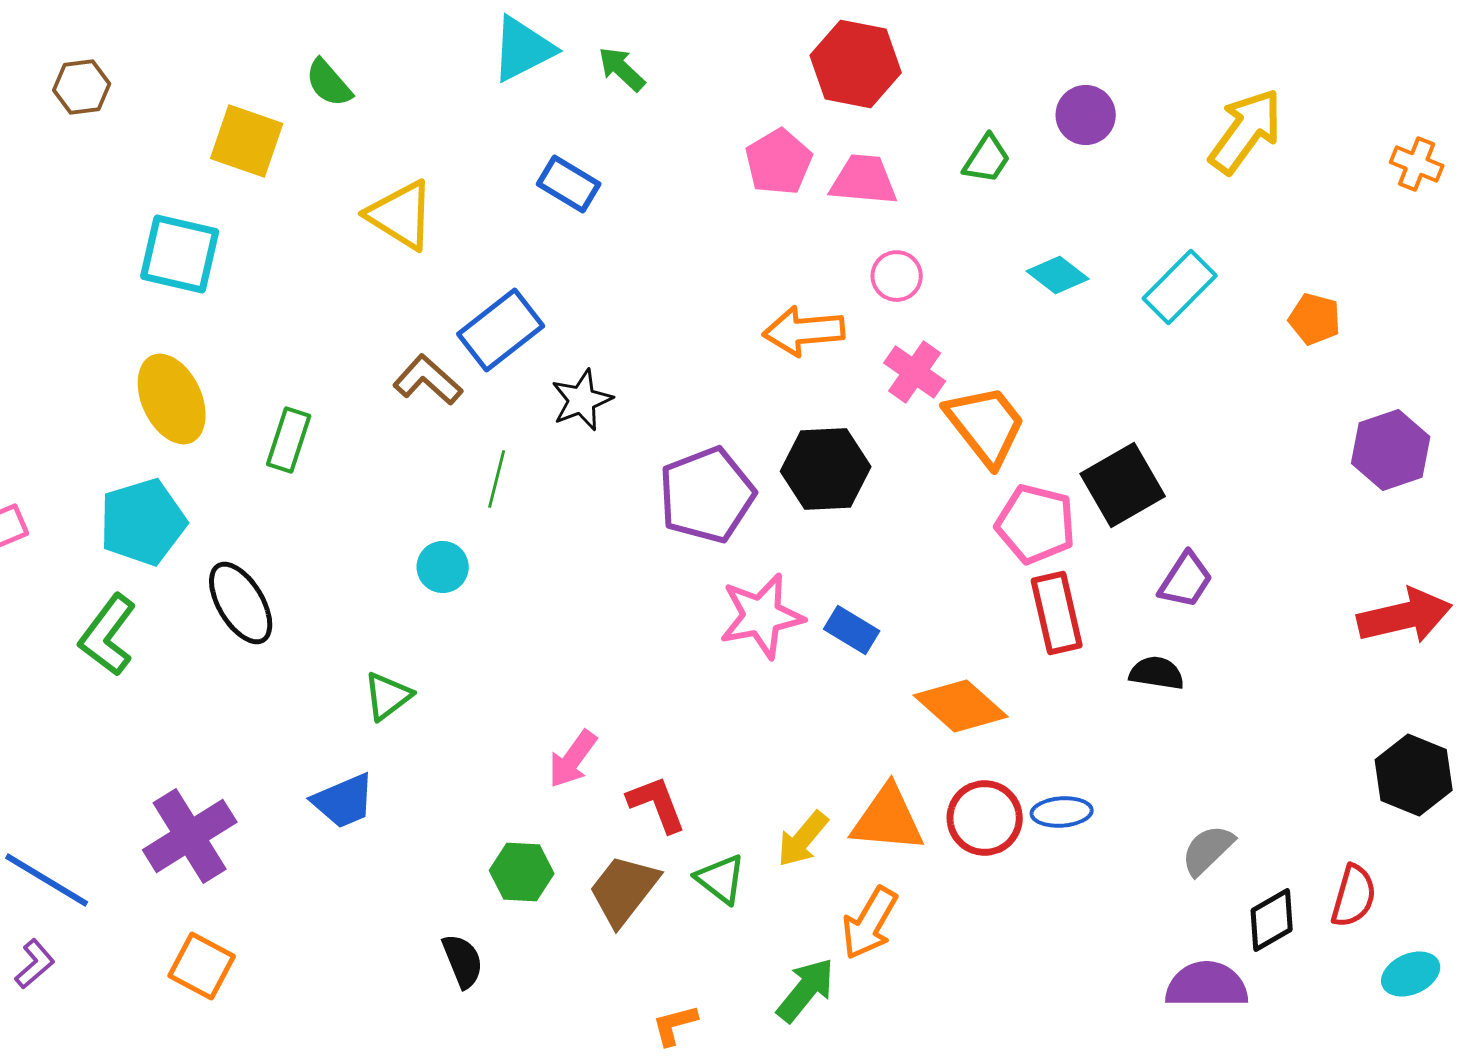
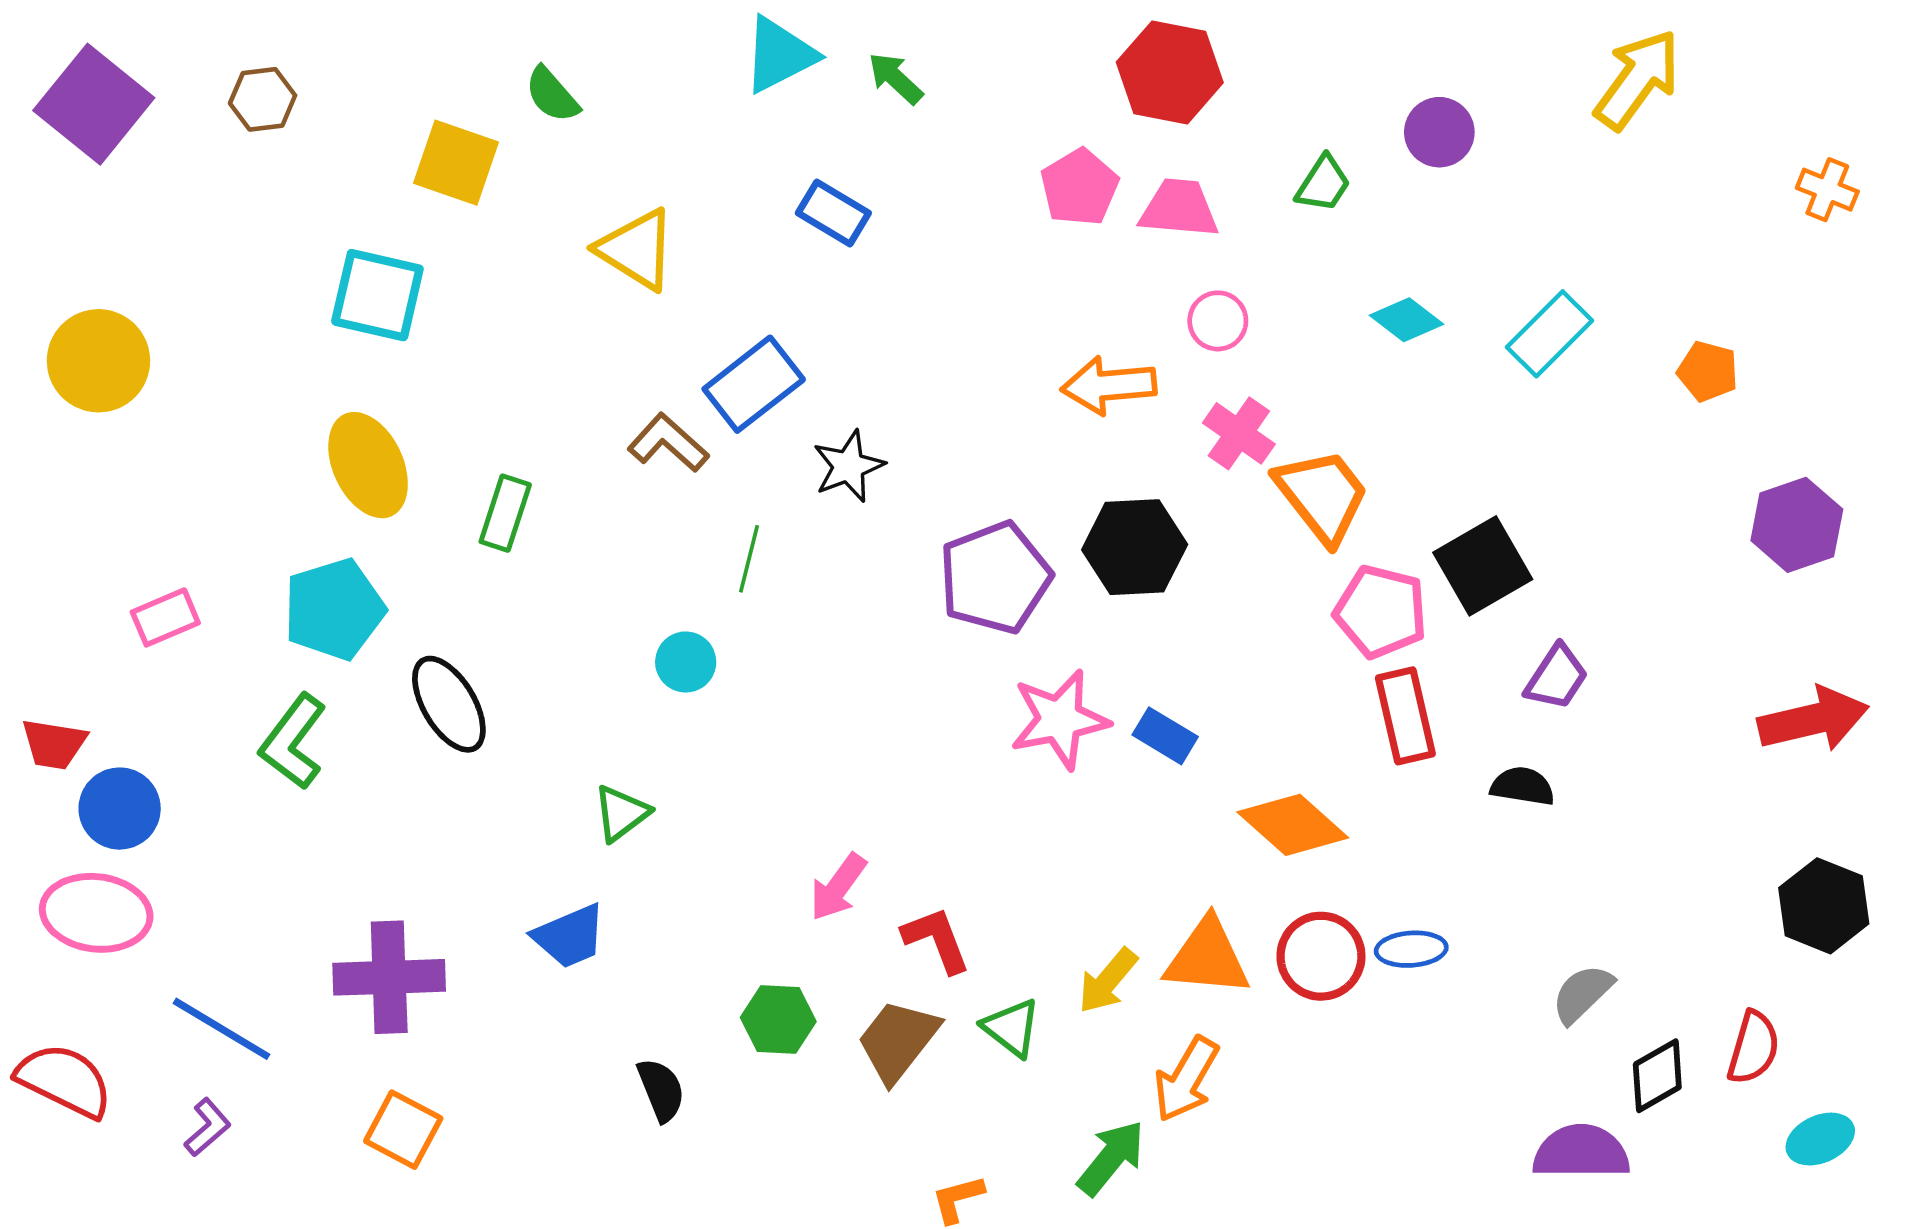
yellow arrow: (1246, 131) -> (1637, 79), moved
purple cross: (190, 836) -> (389, 977), turned 30
black semicircle: (463, 961) -> (661, 1090), moved

